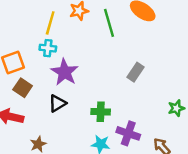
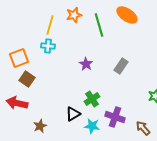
purple star: (65, 72) -> (86, 64), moved, size x0.6
black triangle: (57, 103) -> (73, 114), moved
green cross: (101, 112) -> (92, 99), turned -35

